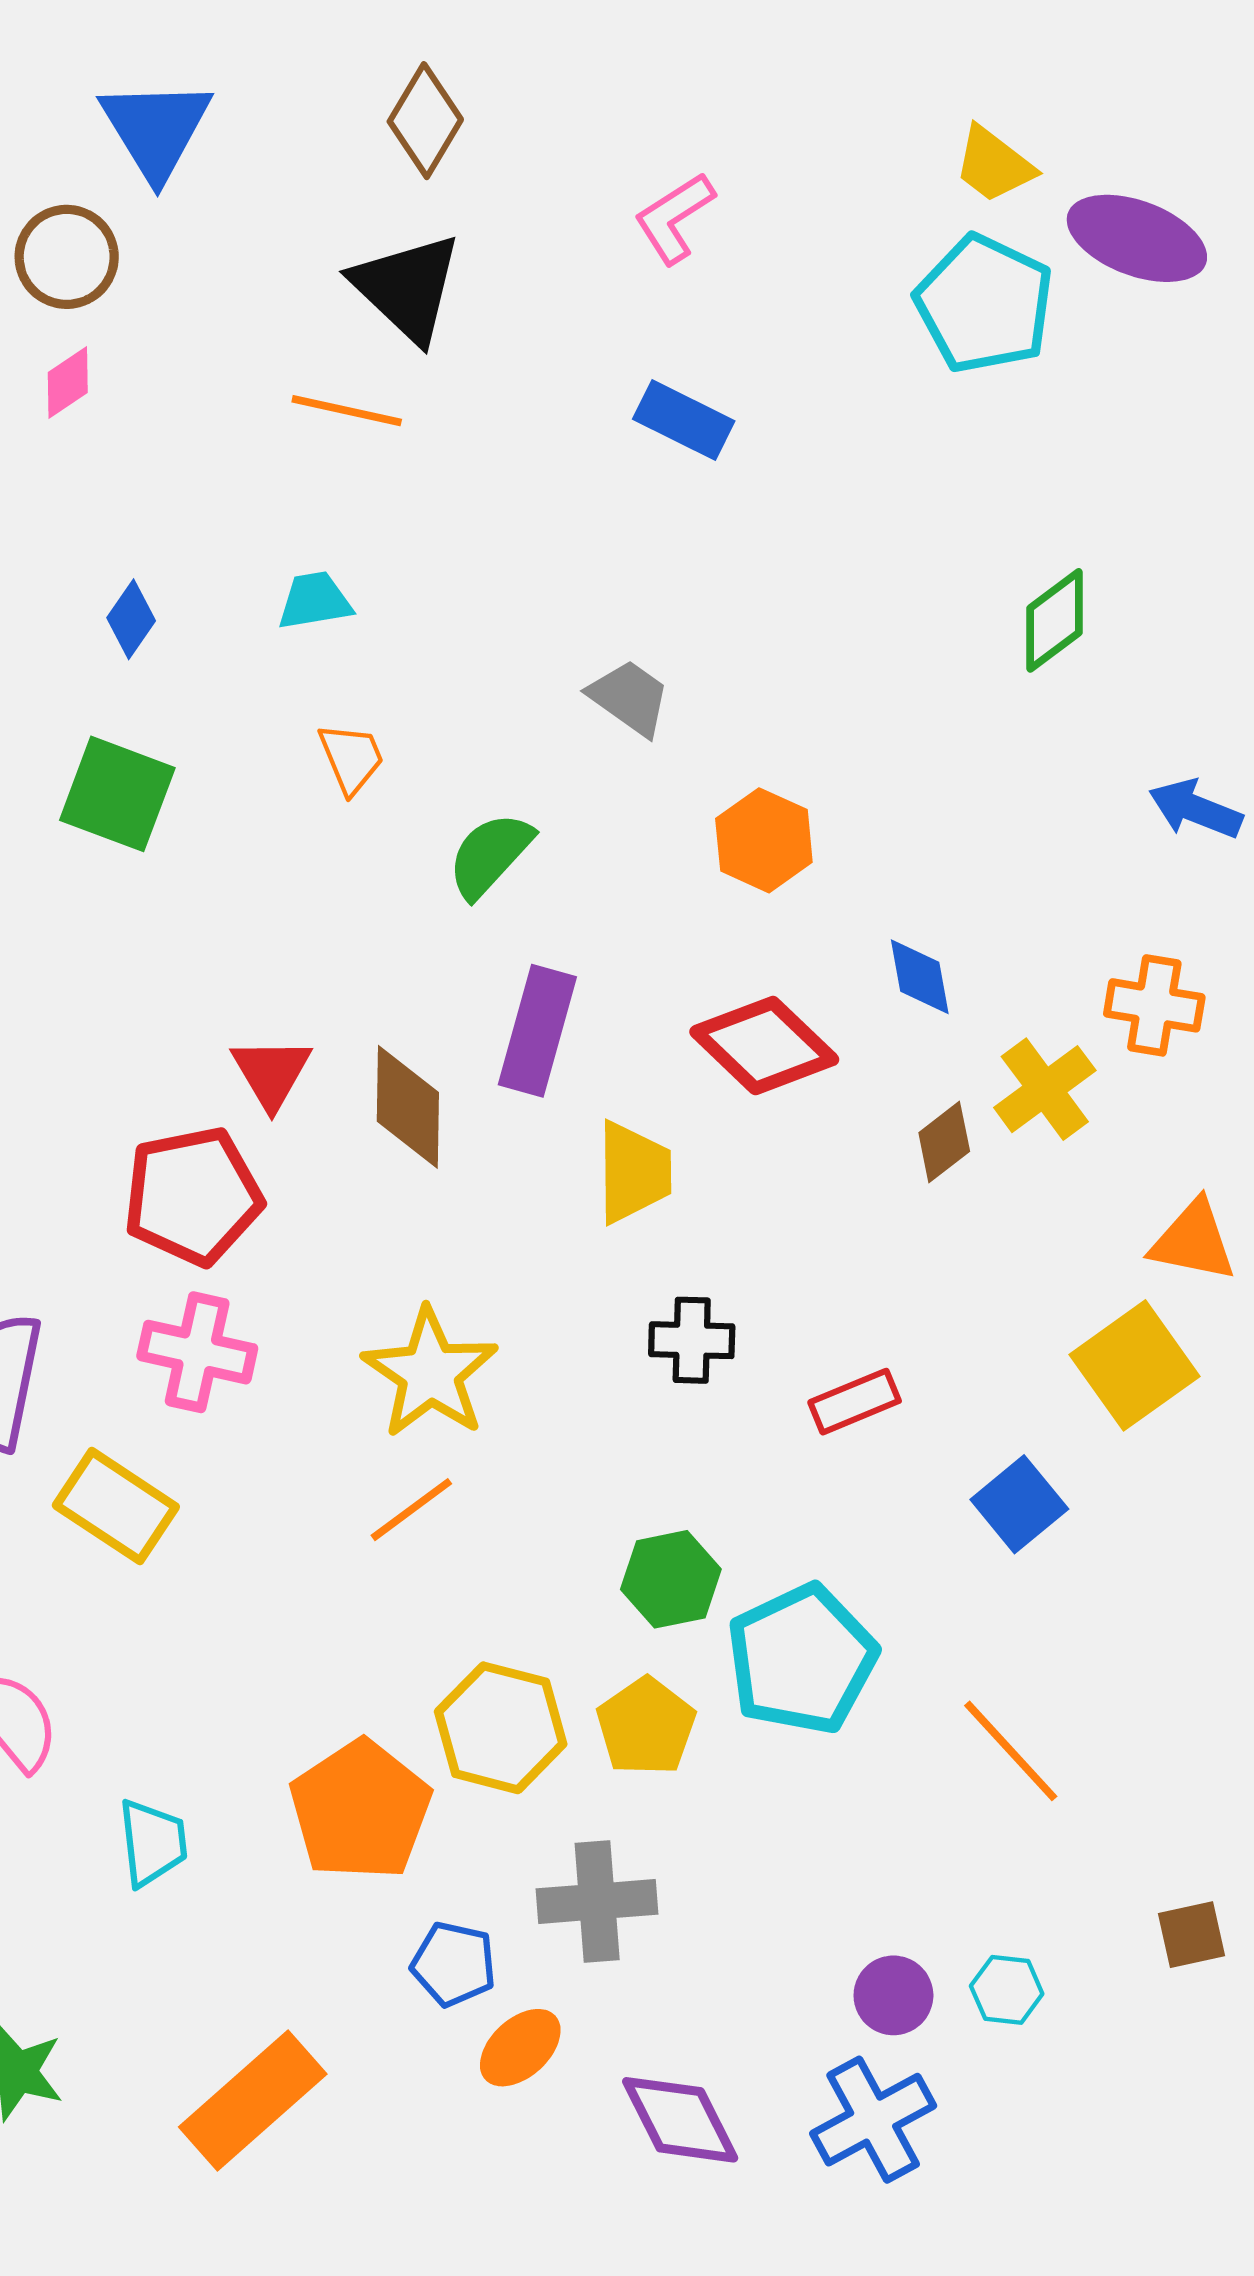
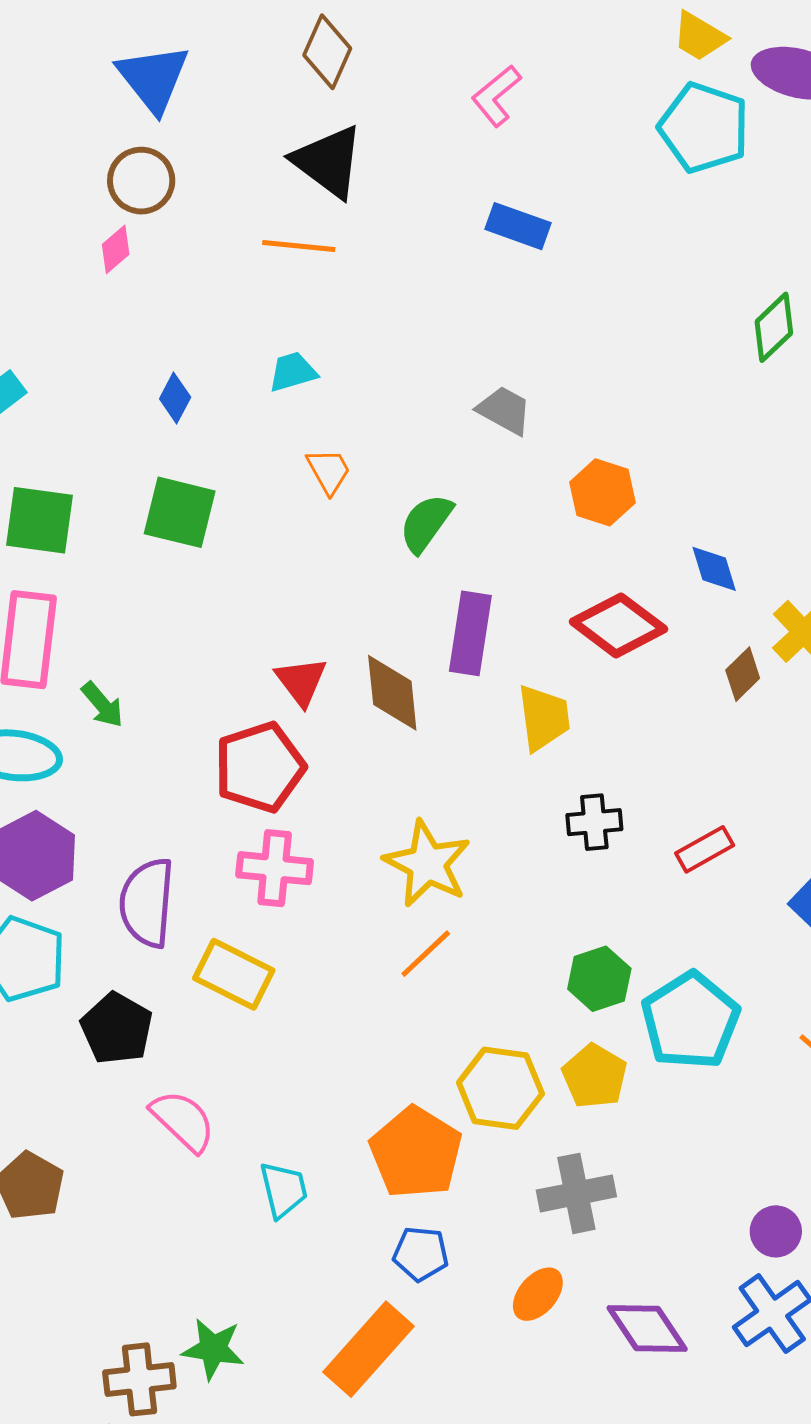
brown circle: (67, 257) -> (141, 181), moved
blue pentagon: (454, 1964) -> (421, 1254), moved

